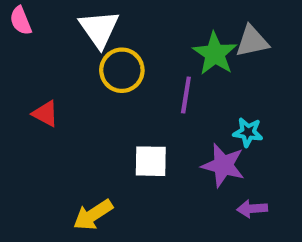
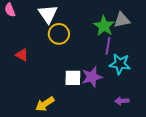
purple line: (186, 95) -> (108, 46), moved
cyan star: (248, 132) -> (120, 64), size x1.5
purple star: (223, 165) -> (92, 77), moved, turned -30

